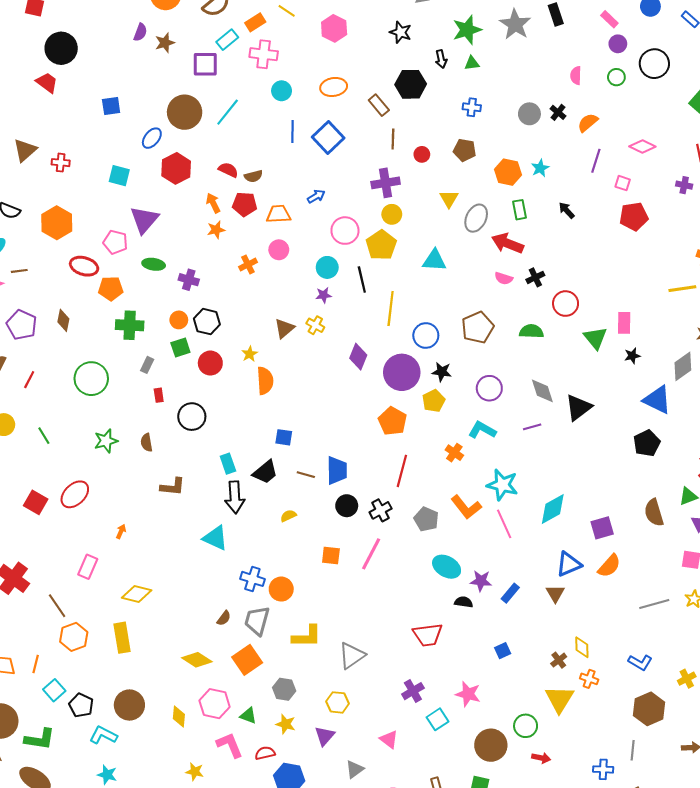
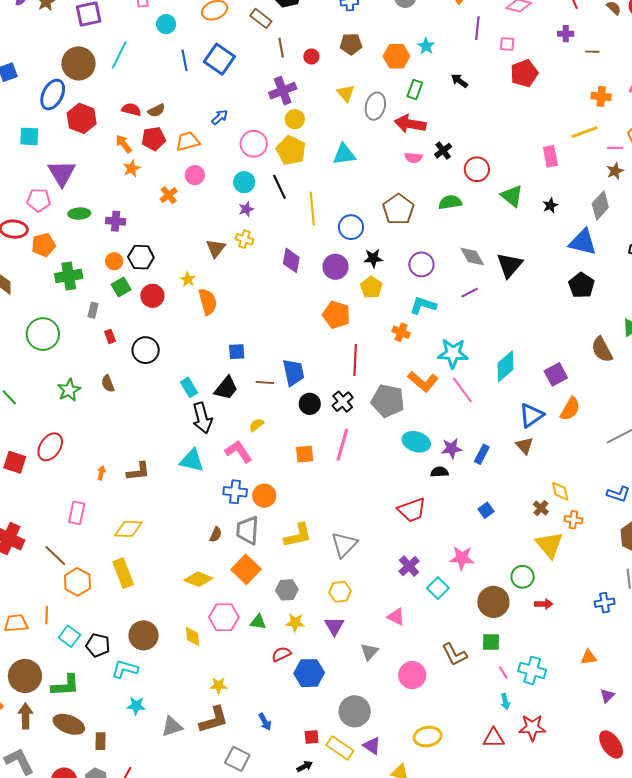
blue ellipse: (152, 138) -> (53, 94), size x1.4
green rectangle: (520, 210) -> (415, 90), turned 42
pink rectangle: (624, 323) -> (550, 156), moved
purple circle: (402, 372) -> (336, 267), size x0.7
brown L-shape: (173, 487) -> (138, 471), moved
gray pentagon: (426, 519) -> (388, 401), size x1.4
pink L-shape: (230, 745) -> (239, 452), moved

